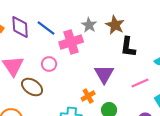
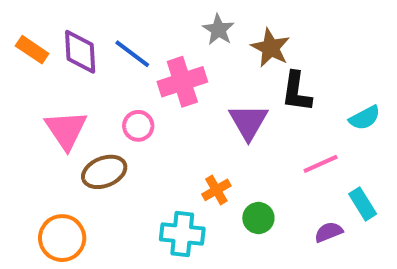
gray star: (89, 25) -> (218, 30), moved
purple triangle: (104, 74) -> (248, 122), moved
brown ellipse: (32, 87) -> (104, 172), turned -55

